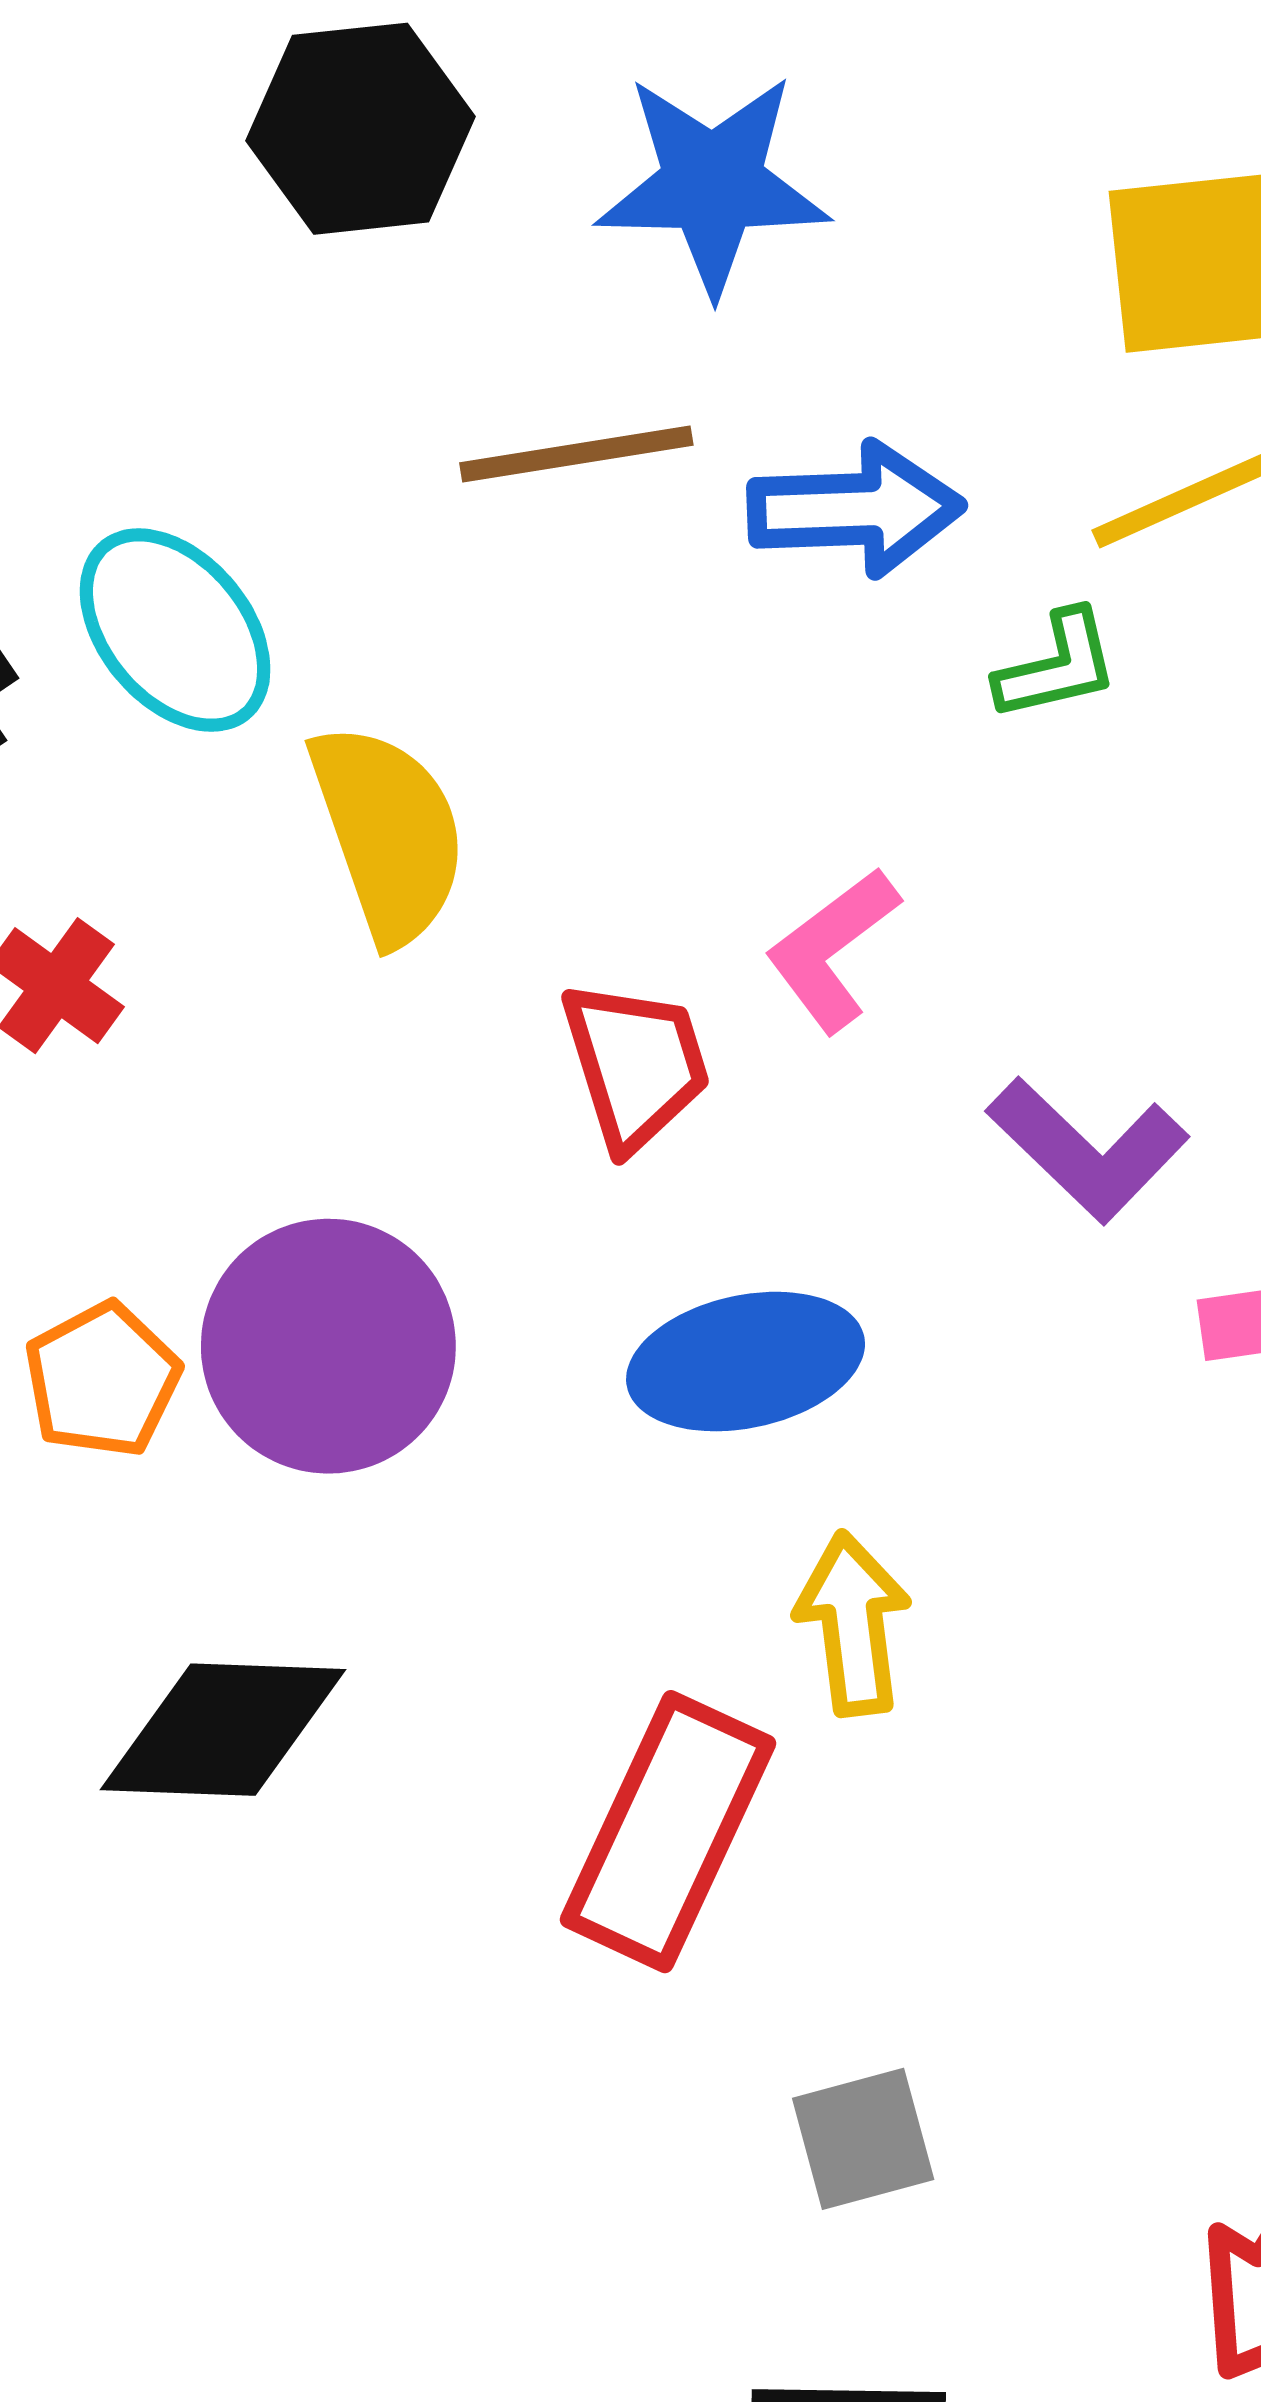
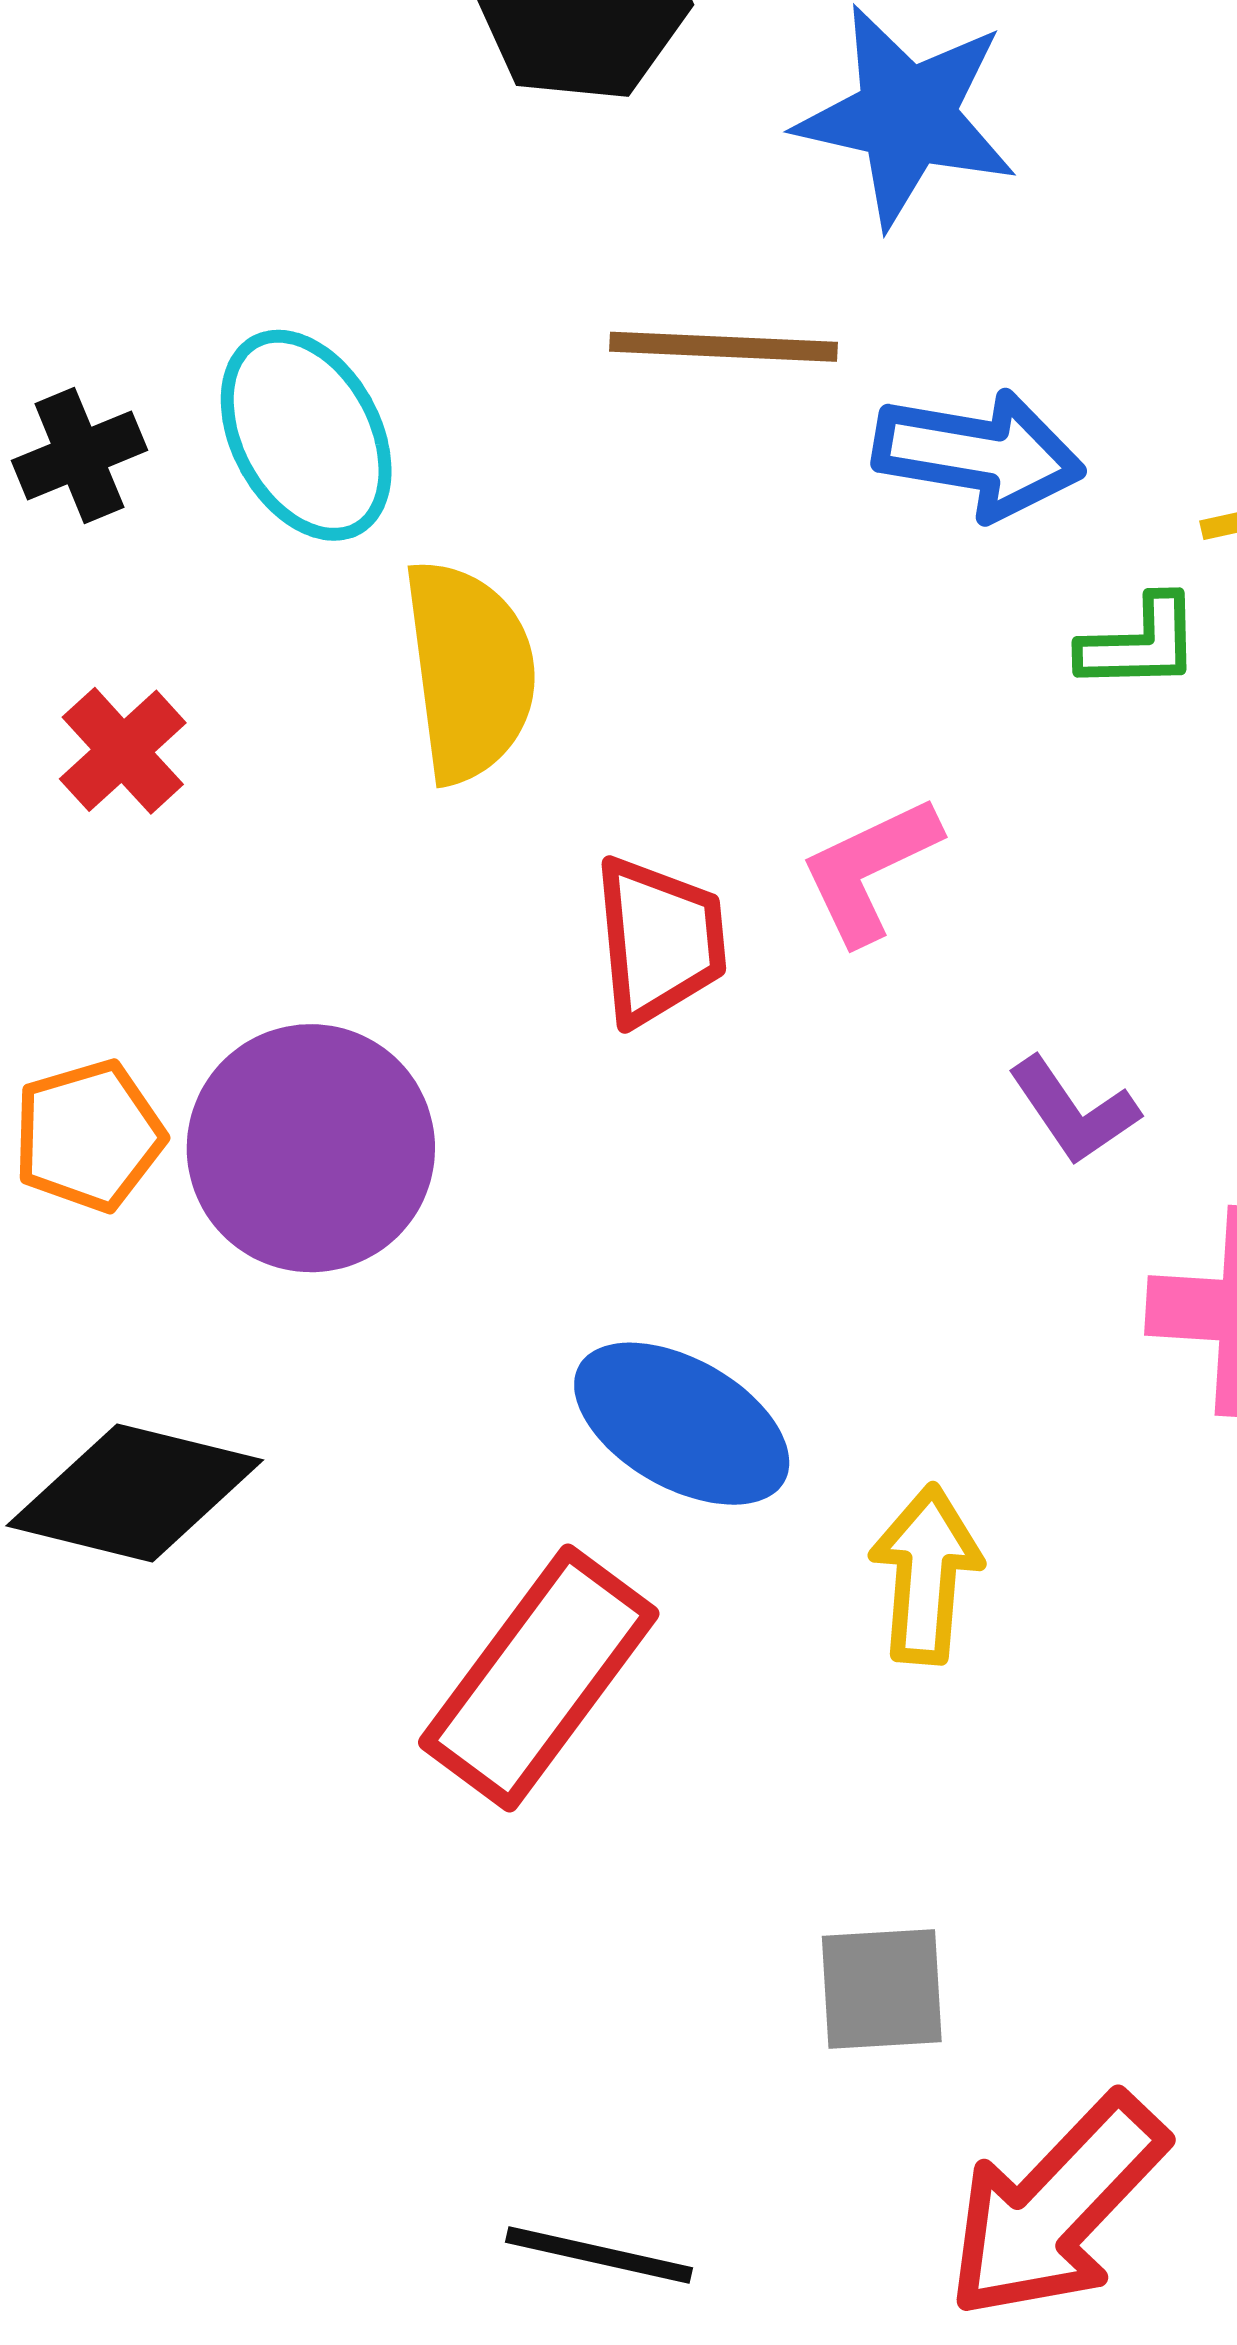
purple L-shape: (1088, 1150) -> (1074, 1111), size x0.7
blue ellipse: (746, 1362) -> (682, 1424), moved, turned 30
yellow arrow: (853, 1624) -> (926, 1574), moved
gray square: (863, 2139) -> (882, 1989), moved

